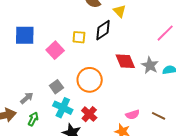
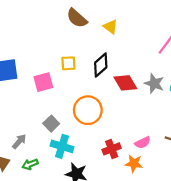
black diamond: (103, 30) -> (101, 65), moved
pink square: (55, 50) -> (43, 82), turned 36
red cross: (89, 114) -> (112, 149), moved, turned 35
green arrow: (33, 119) -> (30, 164), turned -128

